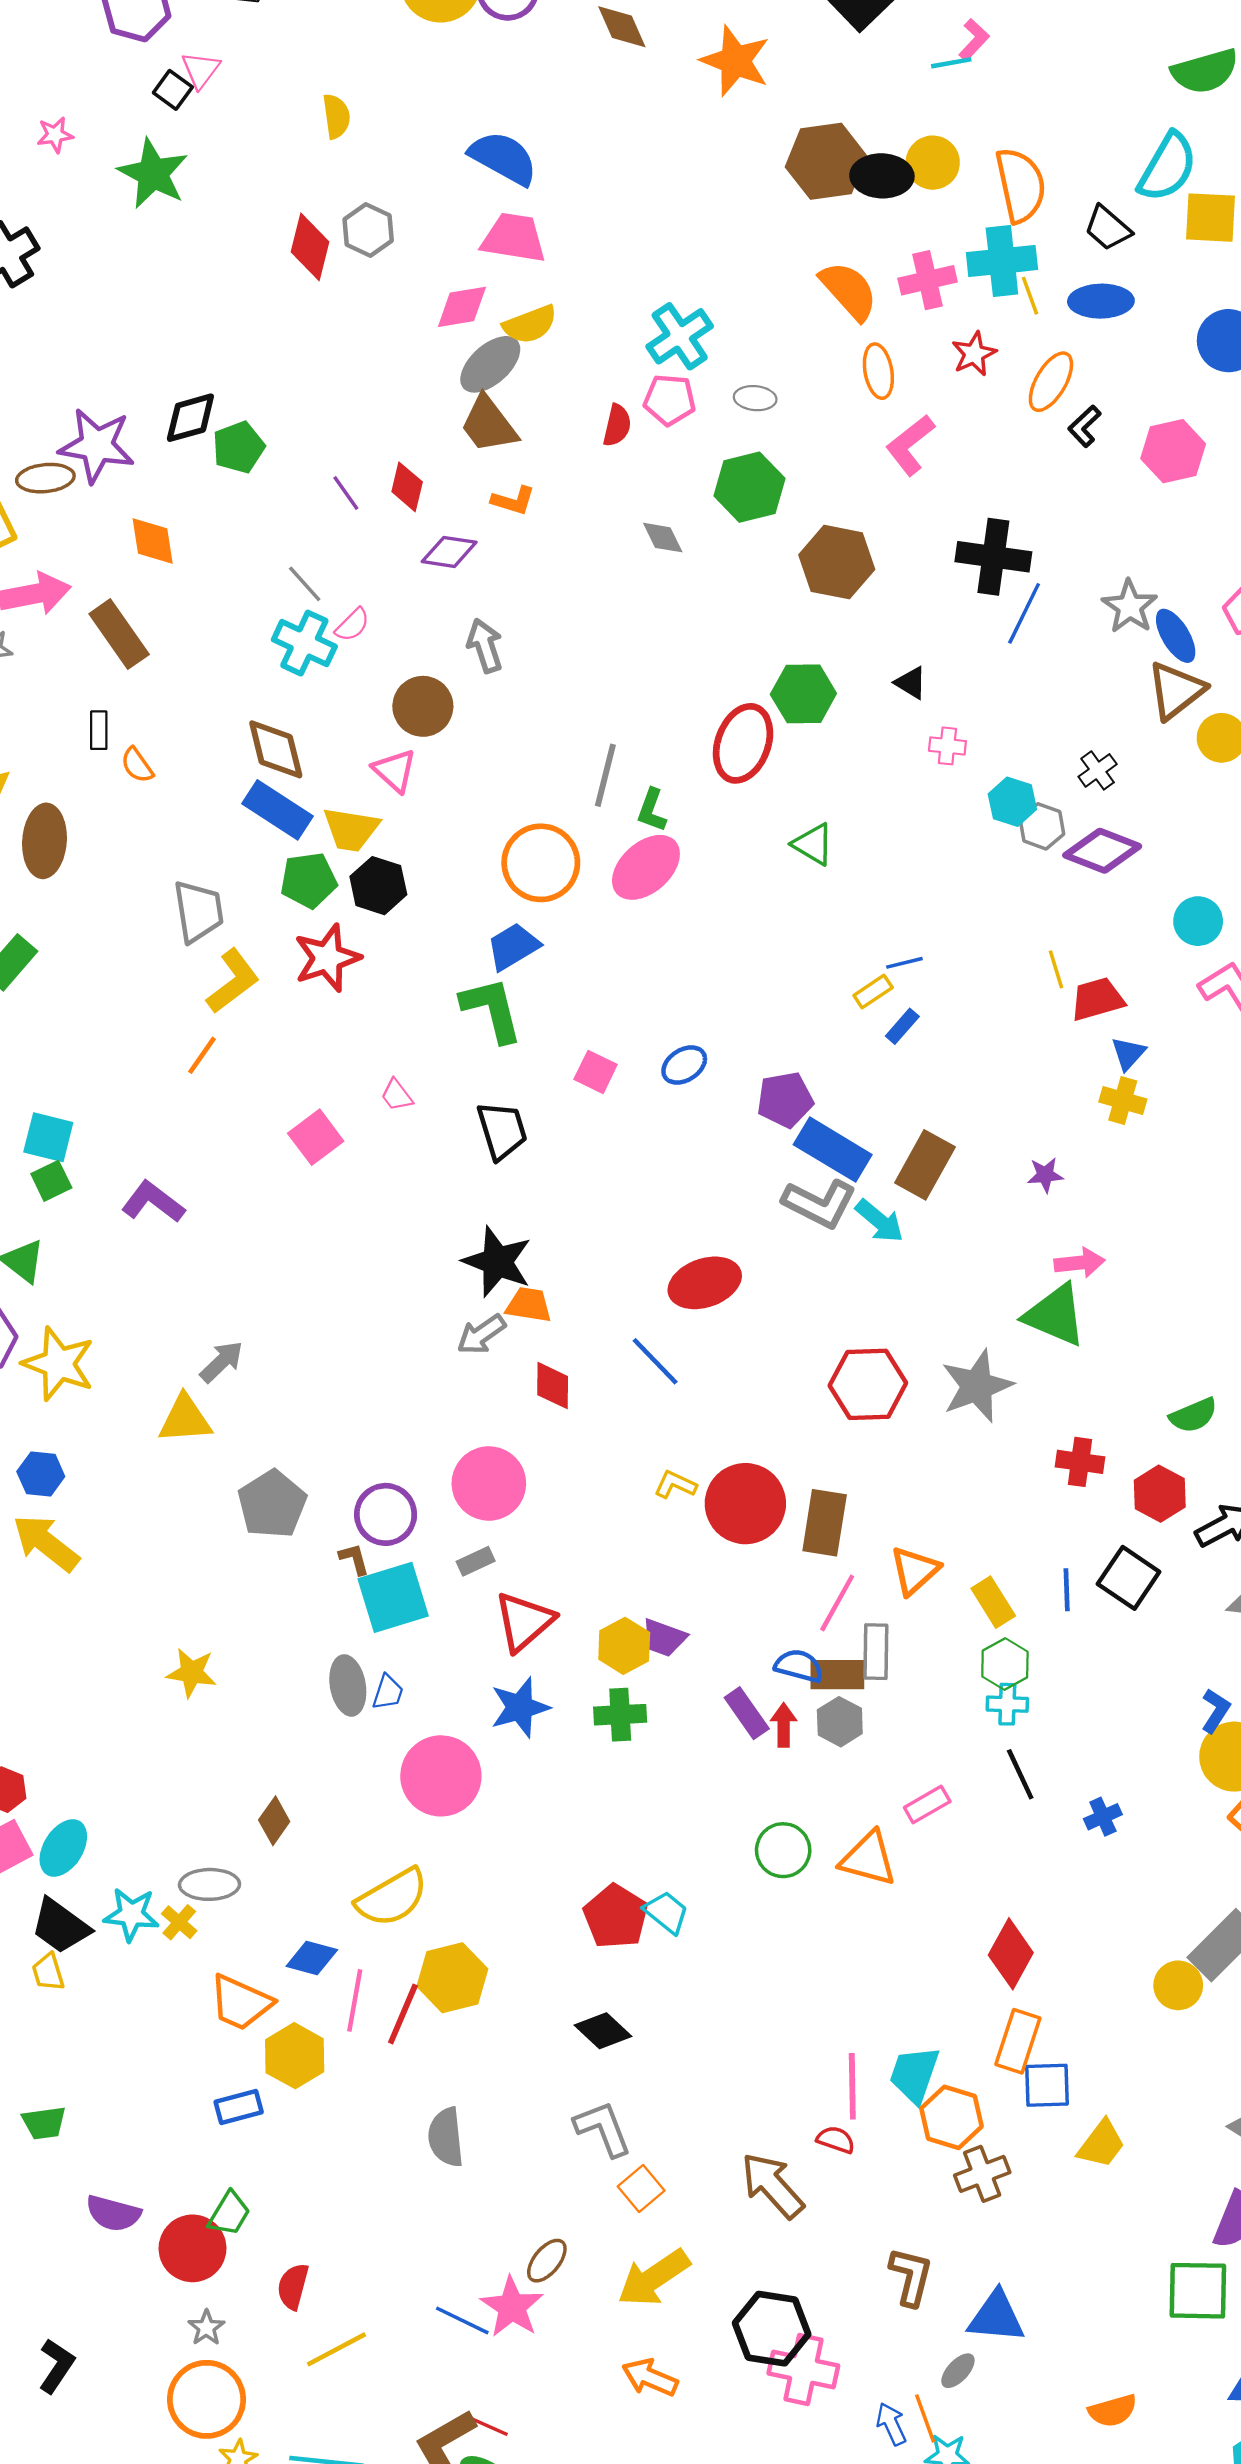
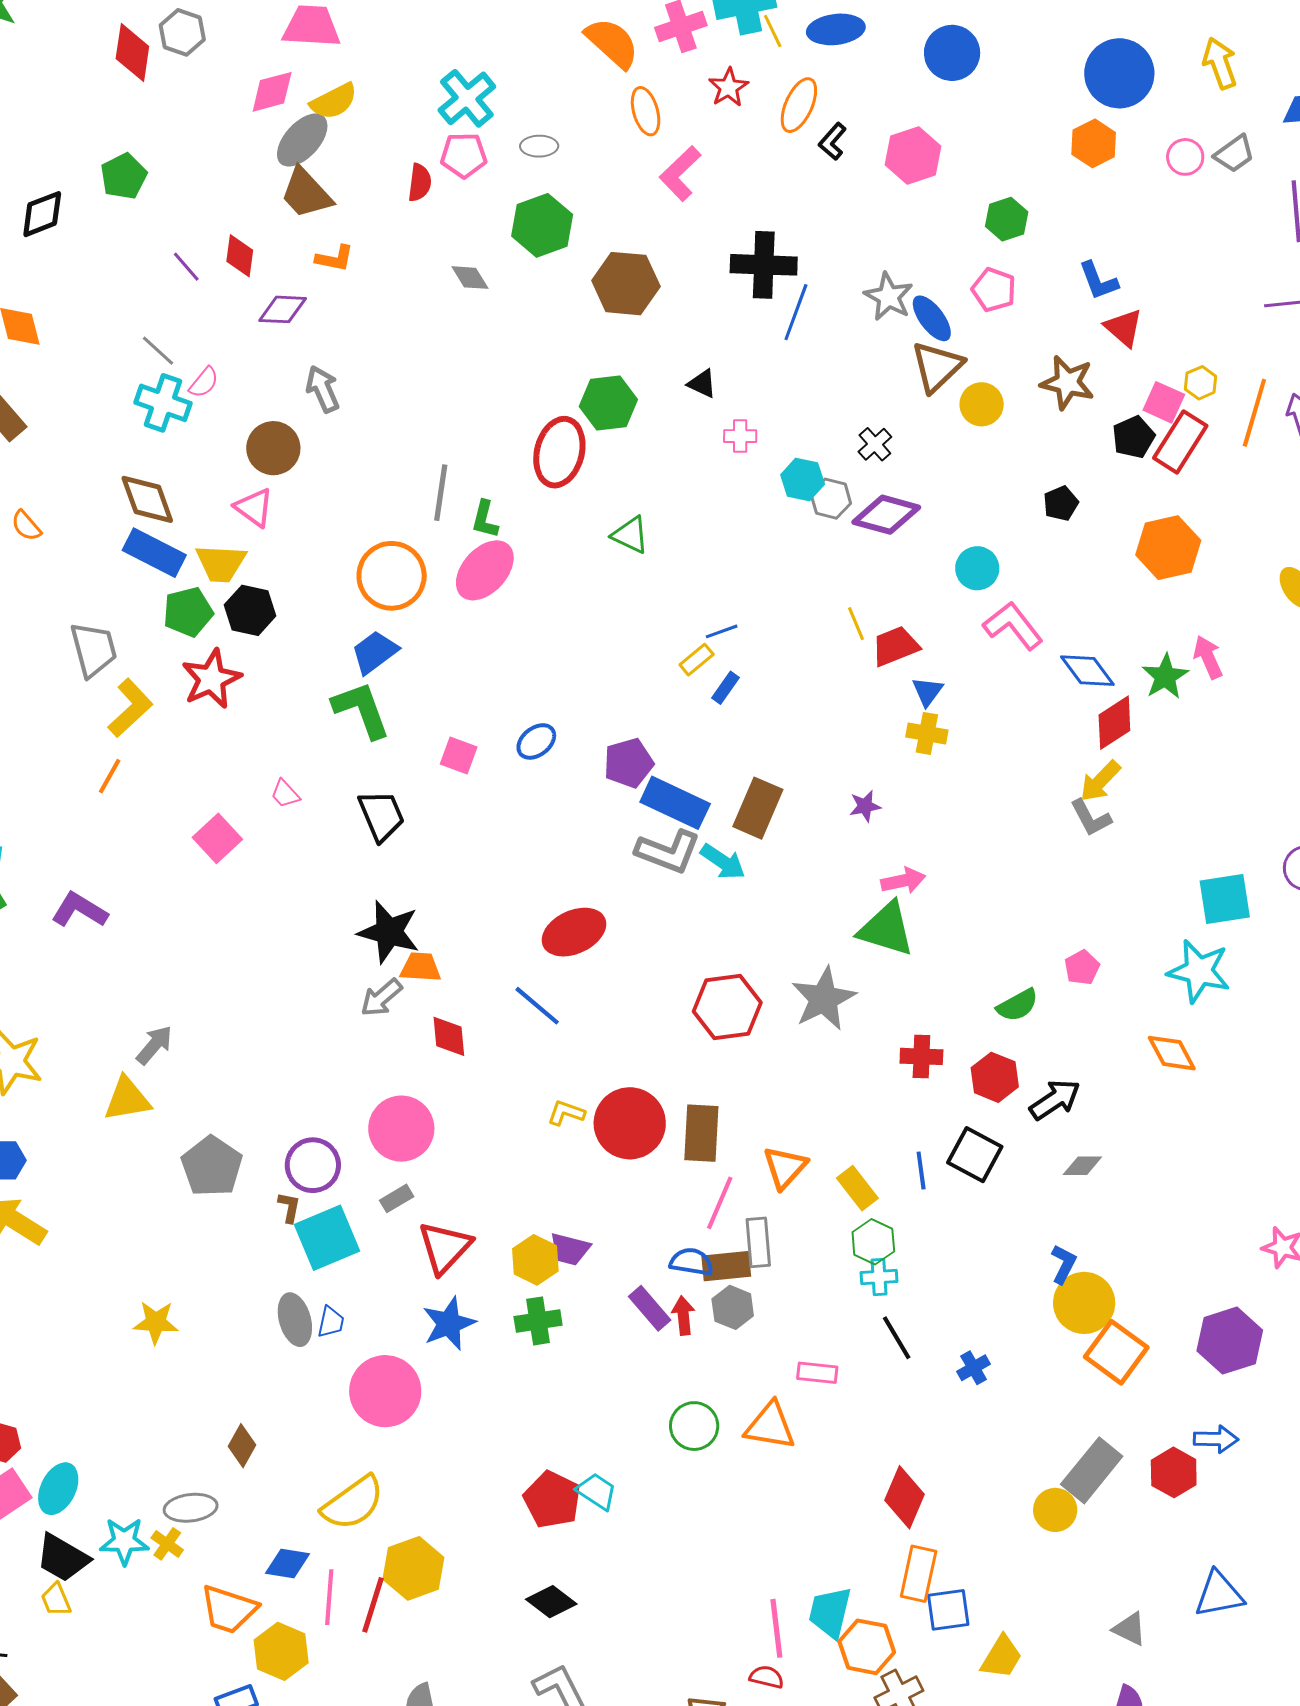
green pentagon: (239, 447) -> (124, 176), moved
brown L-shape: (354, 1559) -> (289, 1207), turned 32
pink rectangle: (927, 1804) -> (817, 1373), turned 42

